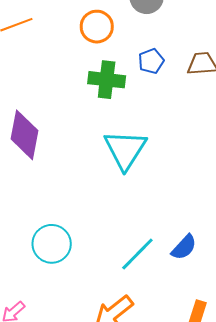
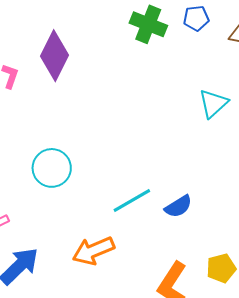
cyan triangle: (125, 150) -> (213, 104), moved, size x0.7

